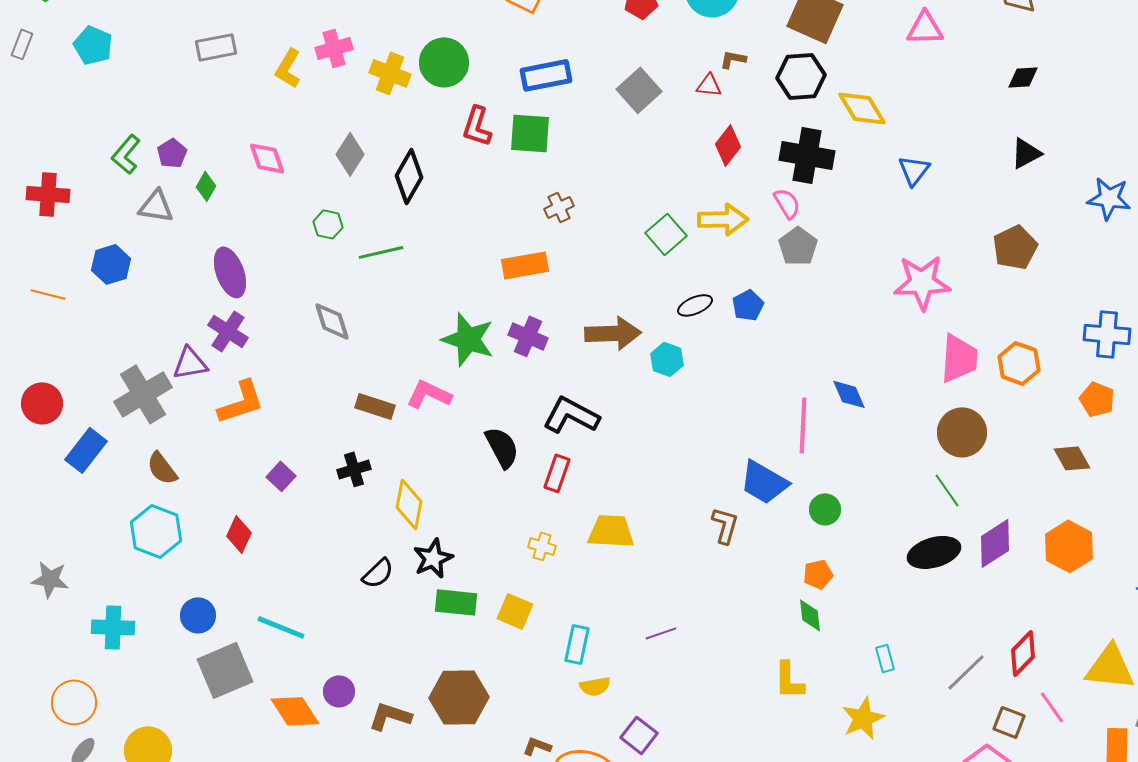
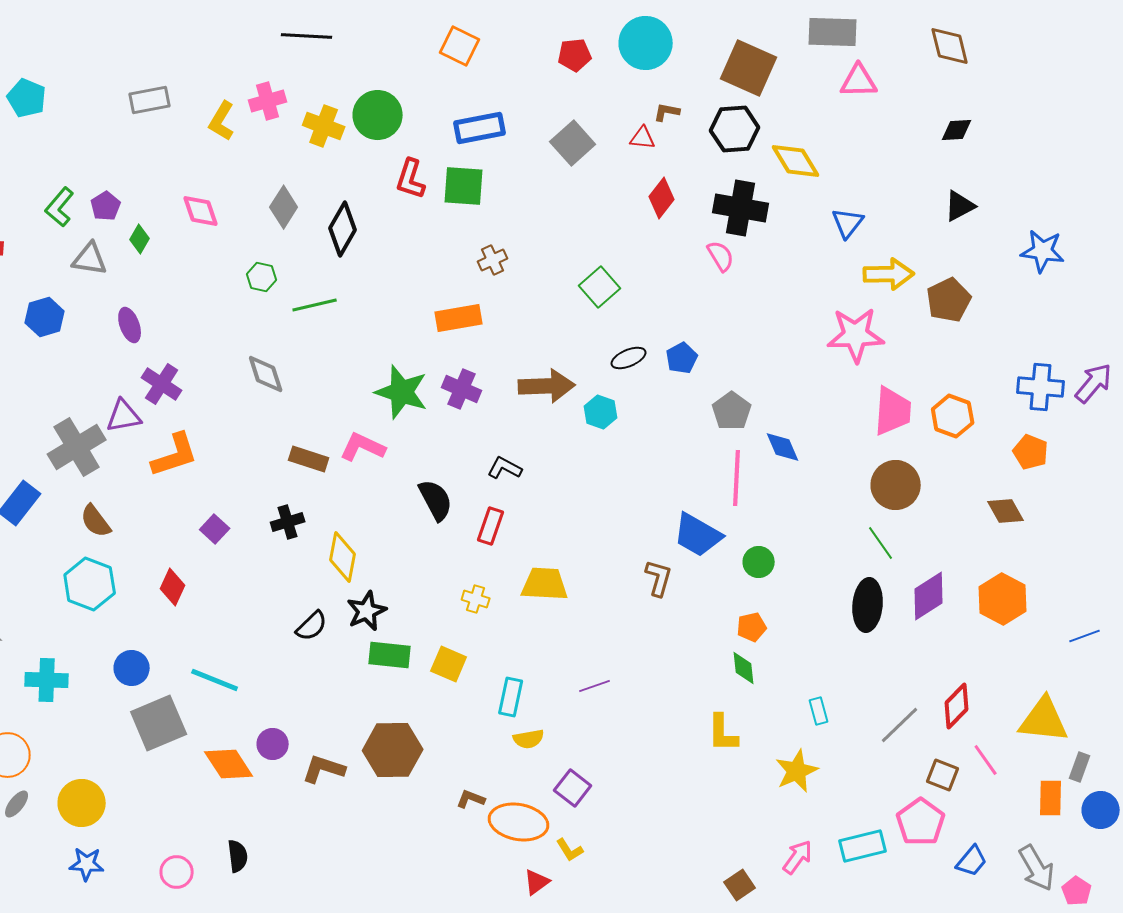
yellow arrow: (723, 219) -> (889, 274), moved
gray pentagon: (798, 246) -> (732, 411), moved
purple ellipse: (230, 272) -> (130, 325), moved, size x0.7
black L-shape: (571, 415) -> (505, 468), size x0.6
black ellipse: (934, 552) -> (868, 605), turned -69

